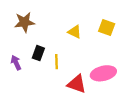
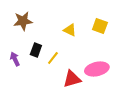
yellow line: (56, 62) -> (53, 58), turned 40
red triangle: (77, 84) -> (72, 79), turned -36

